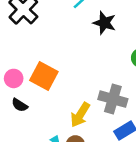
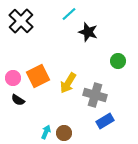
orange square: (44, 76) -> (38, 76), turned 35
yellow arrow: (80, 115) -> (68, 83), moved

